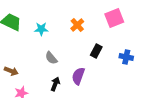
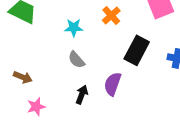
cyan star: (41, 29) -> (74, 28), moved
black rectangle: (96, 51) -> (137, 50), size x1.5

